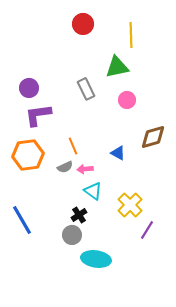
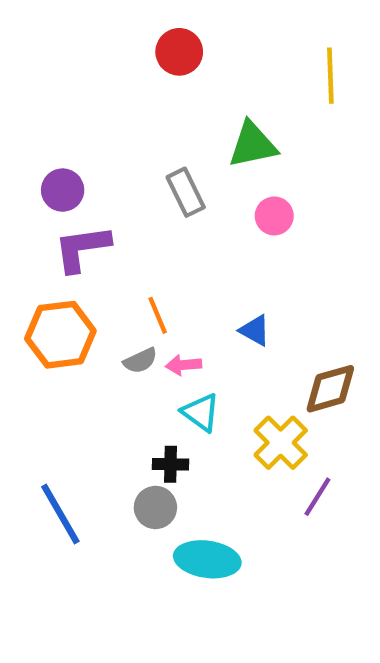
yellow line: (131, 35) -> (330, 76), moved
brown diamond: (153, 137) -> (330, 389), moved
black cross: (79, 215) -> (171, 464), turned 35
blue line: (22, 220) -> (60, 514), moved

